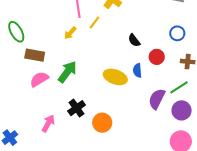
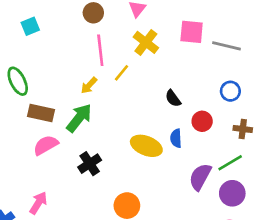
green arrow: (67, 72) -> (79, 118), moved
black cross: (77, 108) -> (90, 164), moved
pink arrow: (48, 123) -> (38, 203), moved

